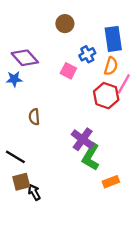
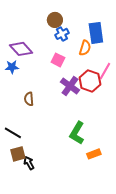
blue cross: (87, 54) -> (62, 34), moved
orange semicircle: (111, 66) -> (85, 48), moved
purple cross: (83, 139) -> (70, 86), moved

